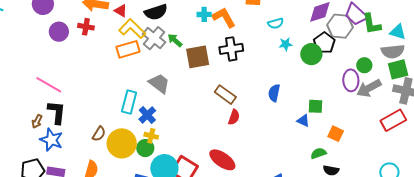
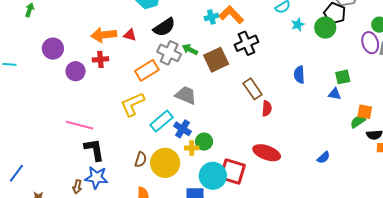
yellow L-shape: (132, 29) -> (132, 104), moved, turned -52
brown rectangle: (225, 95) -> (253, 89), turned 35
cyan rectangle: (129, 102) -> (162, 121), turned 50
brown arrow: (37, 121) -> (77, 187), moved
orange square: (336, 134) -> (365, 112), moved
green circle: (145, 148) -> (204, 142), moved

